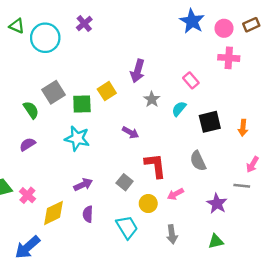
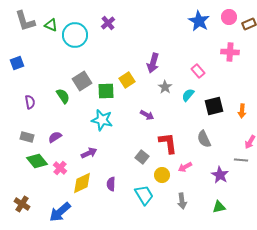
pink circle: (224, 28) -> (229, 17), moved
purple semicircle: (27, 144) -> (55, 137), moved
purple arrow: (83, 185) -> (89, 153), moved

